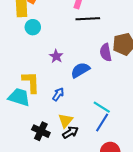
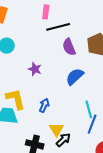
purple semicircle: (106, 52) -> (69, 47), moved
blue semicircle: (80, 70) -> (75, 77), moved
cyan line: (102, 107) -> (89, 109), turned 54

